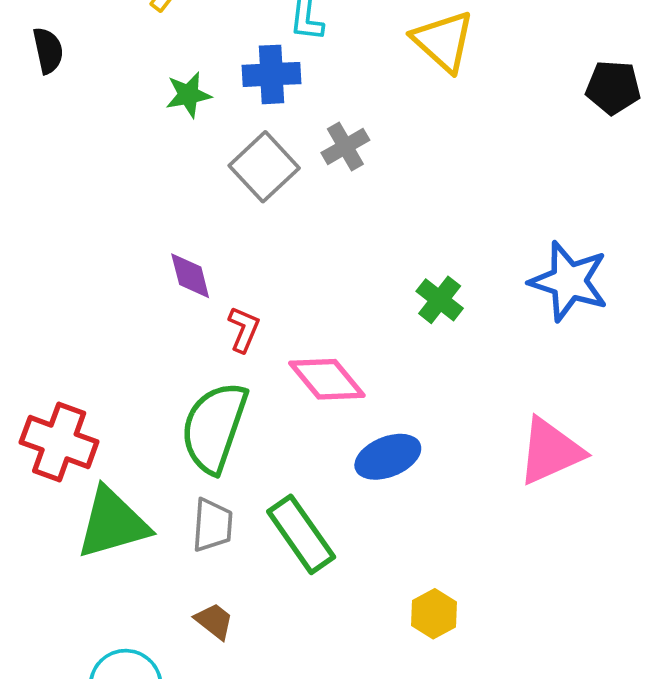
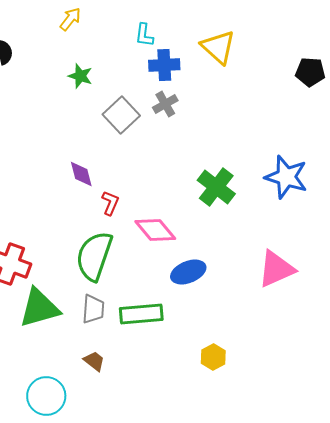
blue cross: (271, 74) -> (164, 65), moved
green star: (188, 95) -> (80, 76), turned 30
green cross: (440, 300) -> (216, 187), size x1.5
green rectangle: (301, 534) -> (141, 314), turned -60

